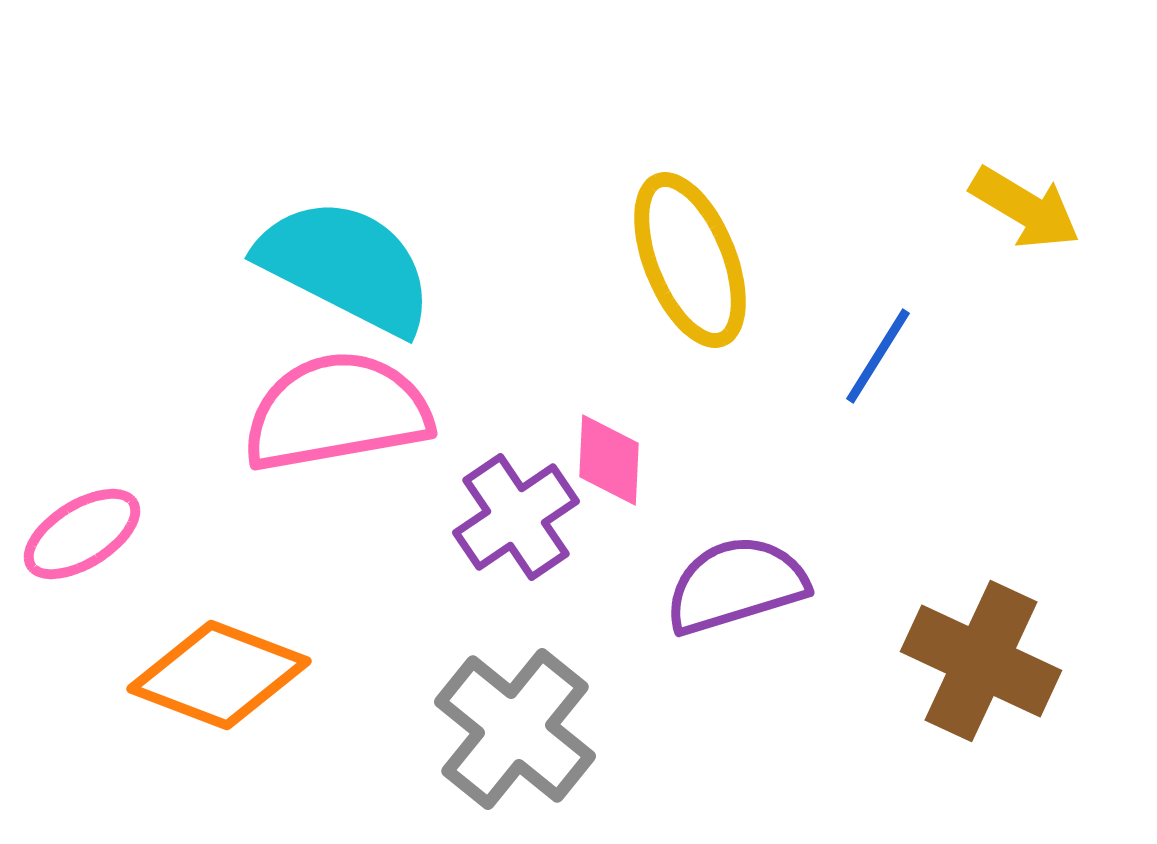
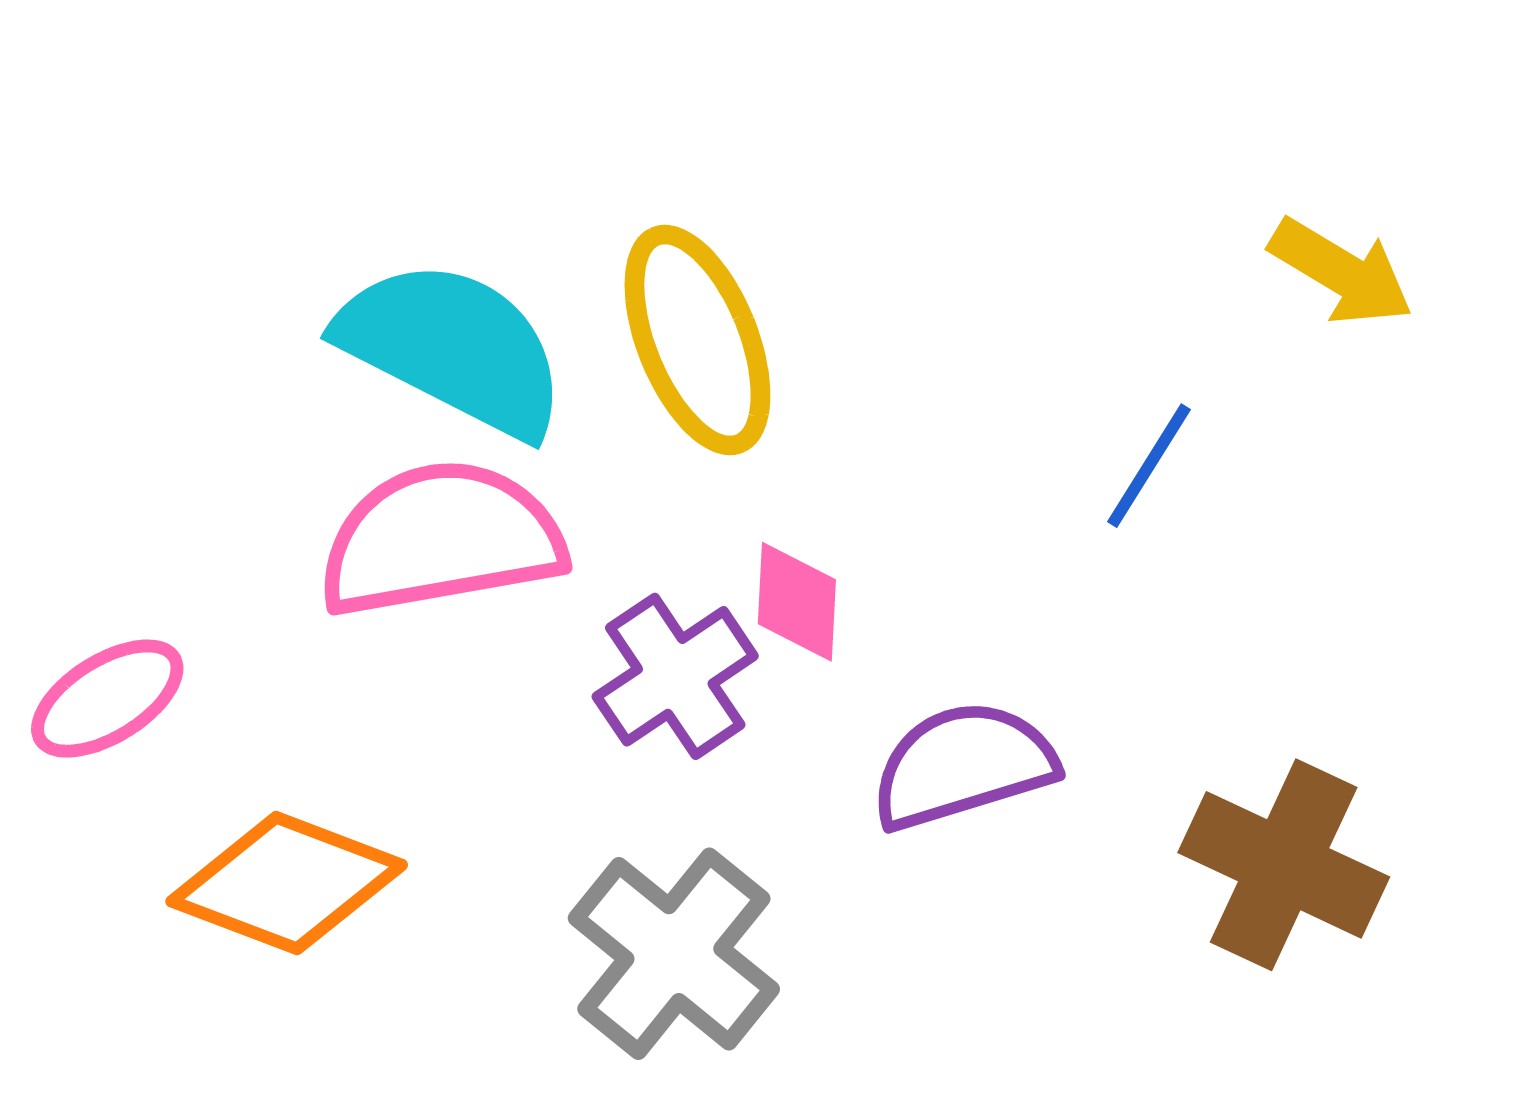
yellow ellipse: (690, 260) -> (697, 340), moved

